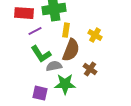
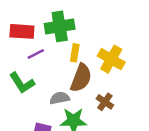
yellow cross: (95, 35) -> (111, 59), size x1.5
green L-shape: (41, 54) -> (22, 83), moved

